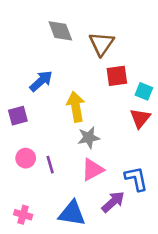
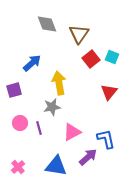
red square: (117, 76) -> (91, 59), turned -30
cyan square: (144, 91) -> (112, 57), moved
gray star: (89, 138) -> (52, 107), moved
pink cross: (23, 215) -> (18, 167), turned 32

